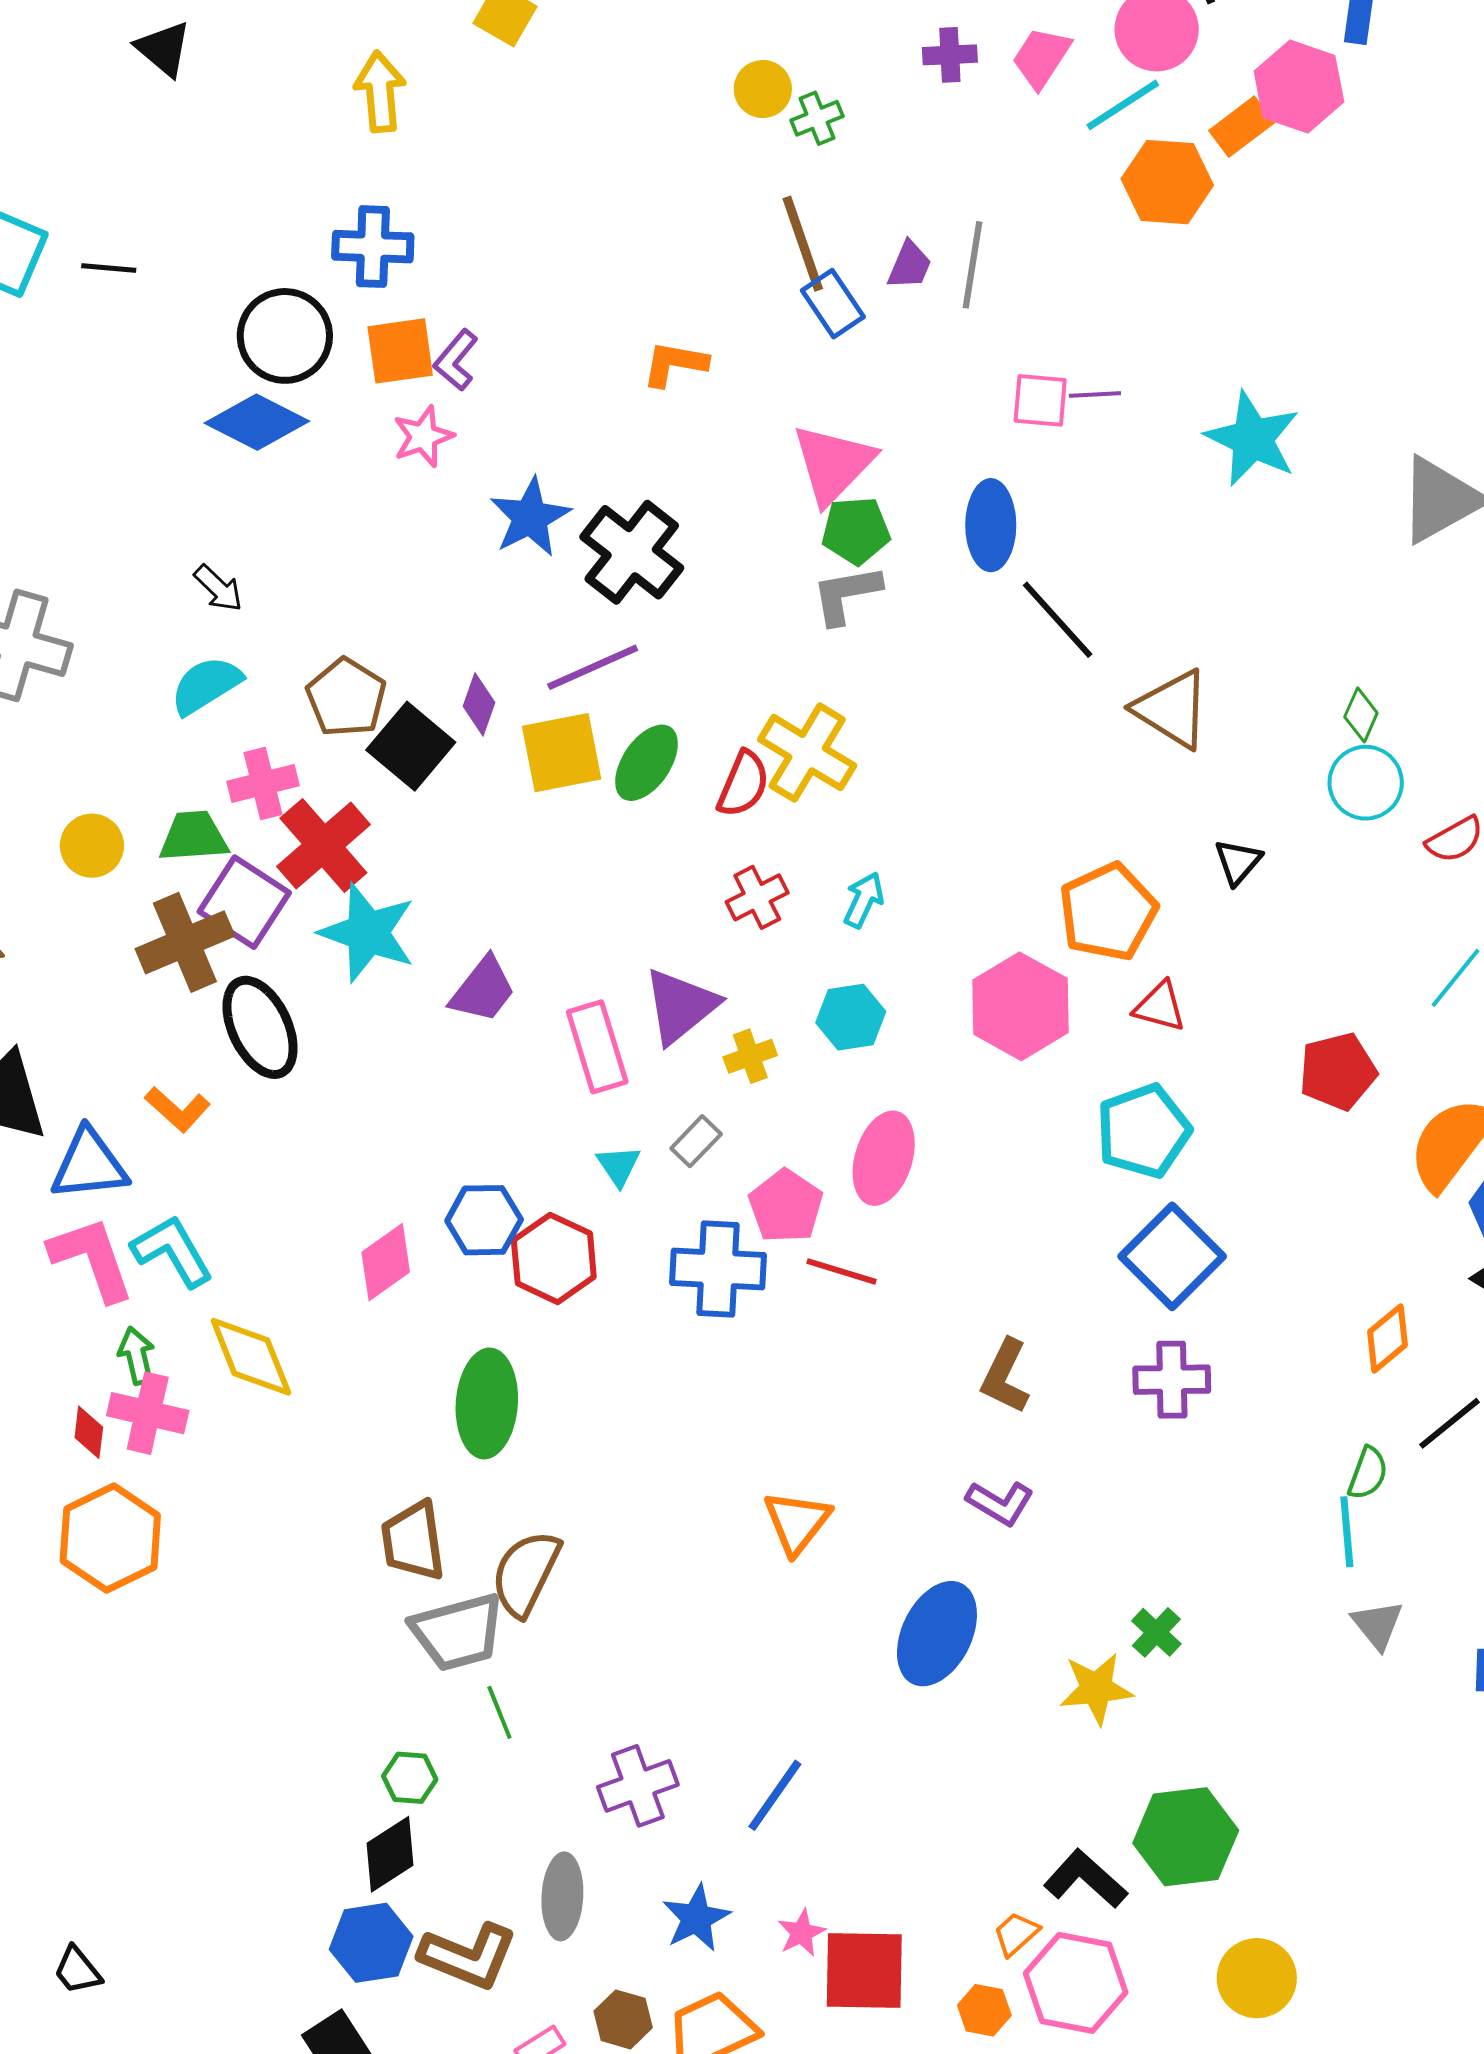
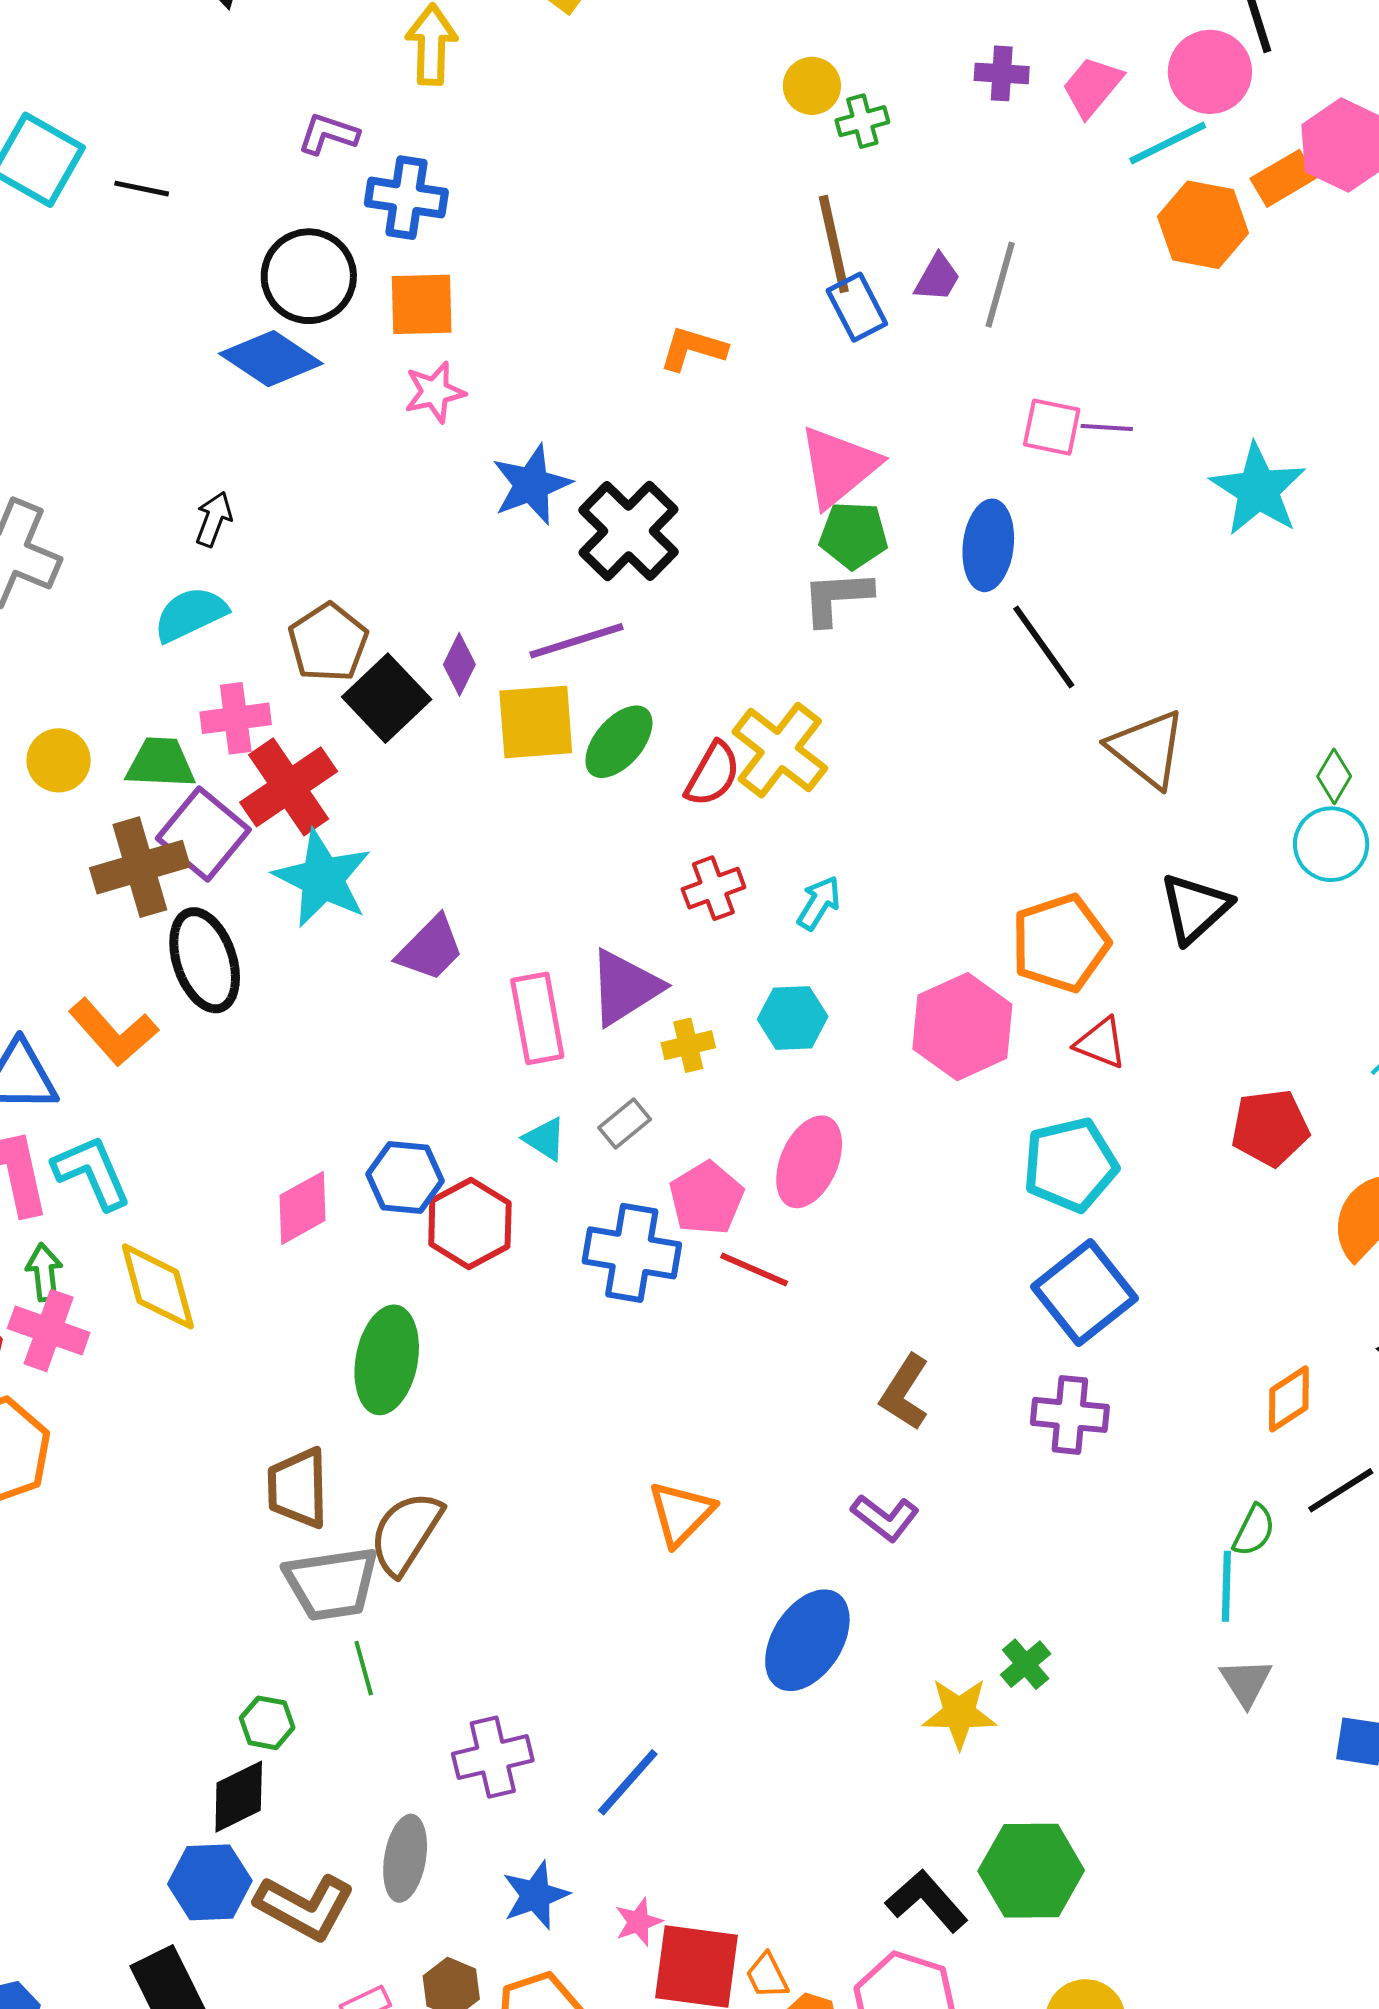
purple L-shape: (456, 360) -> (328, 134), moved, turned 62
black arrow: (218, 588) -> (214, 519), turned -120
black triangle: (1238, 862) -> (1195, 908), size x1.5
orange L-shape: (178, 1109) -> (113, 1032), size x1.4
cyan triangle: (619, 1166) -> (545, 1139), turned -30
orange trapezoid: (1016, 1934) -> (767, 1976), moved, turned -81

